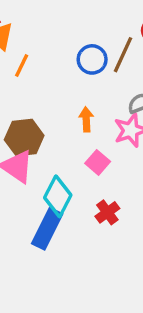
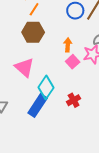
brown hexagon: (24, 138) -> (33, 32), moved
pink square: (98, 162) -> (73, 62), moved

